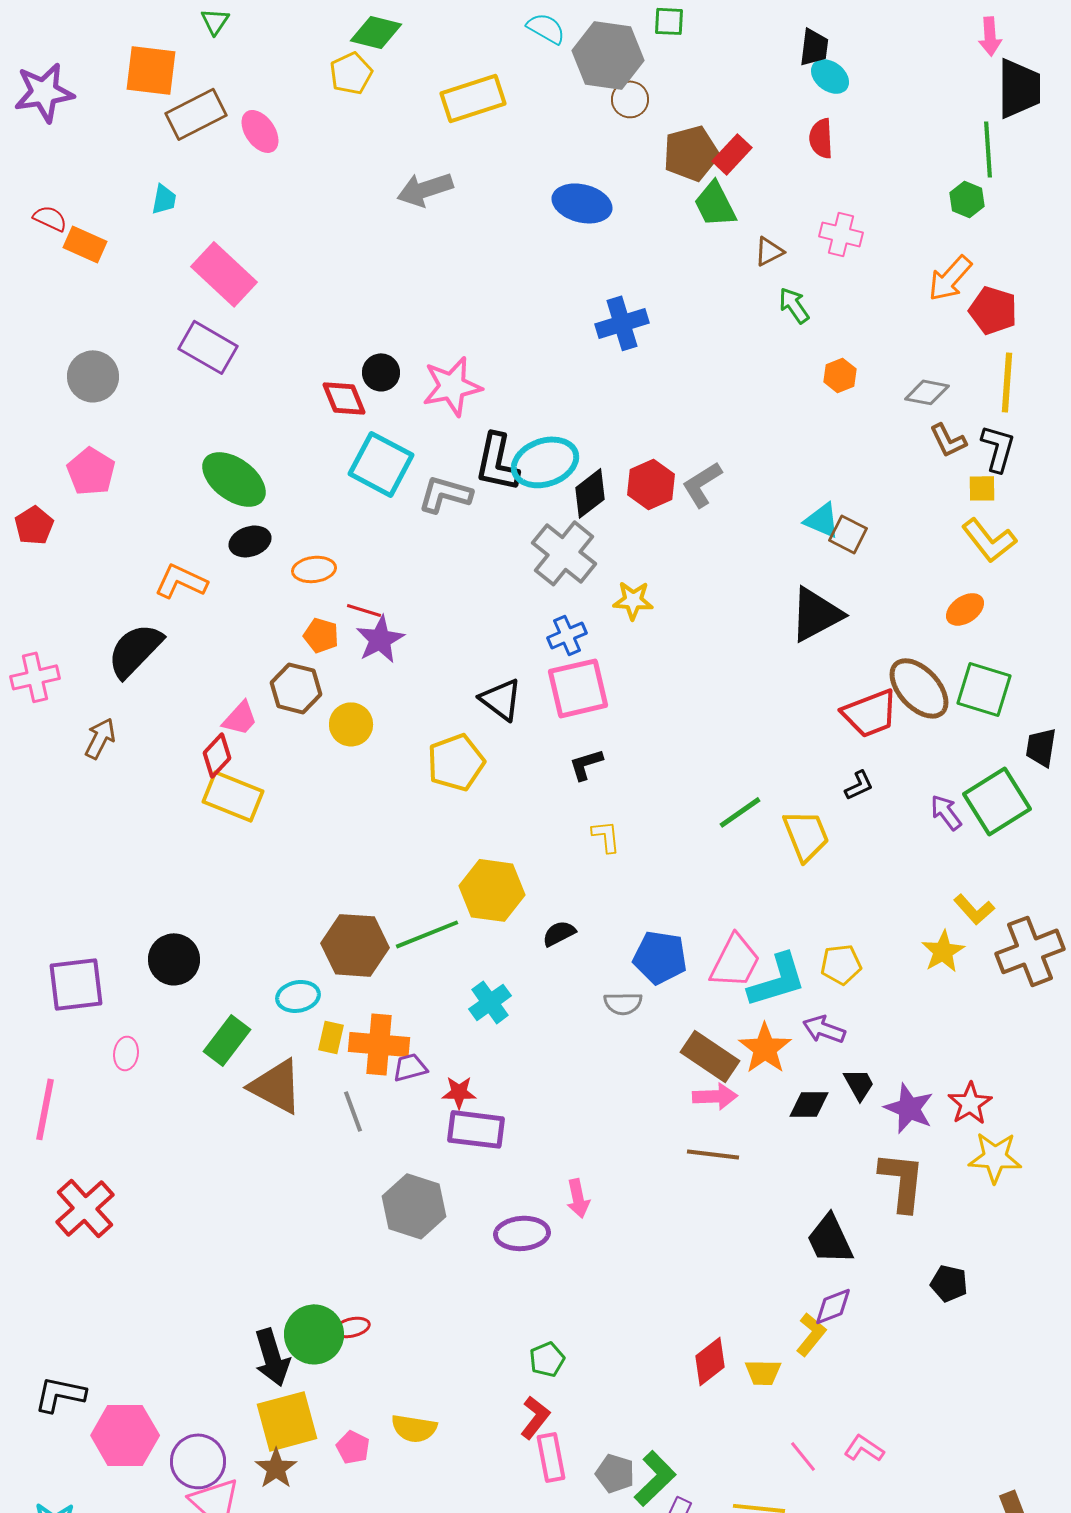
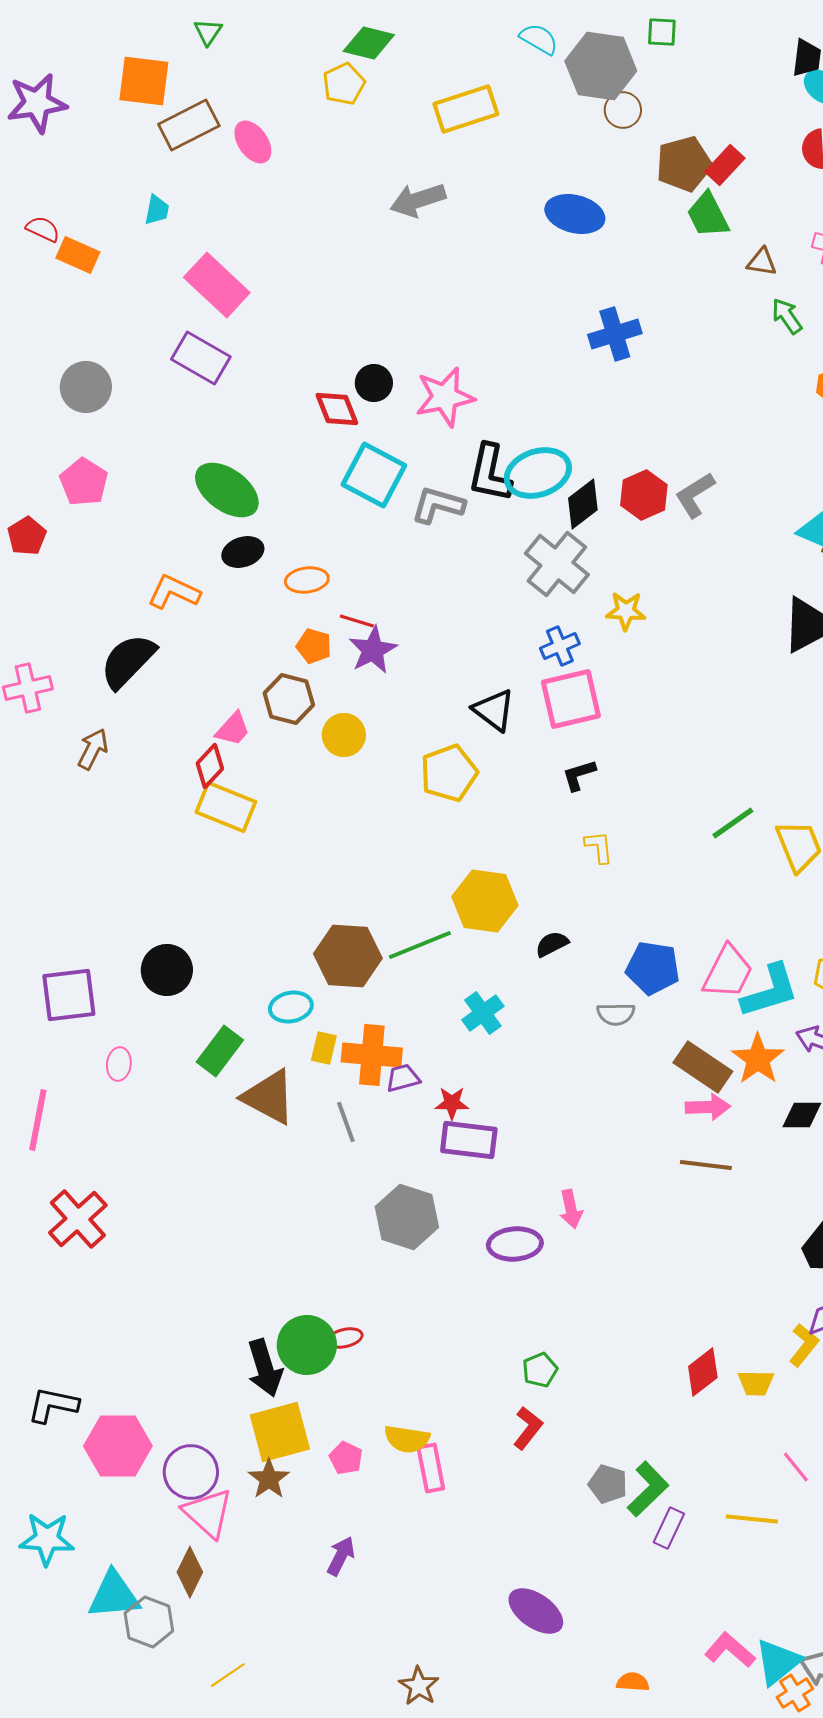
brown triangle: (769, 251) -> (762, 262), turned 36
pink rectangle: (551, 1457) -> (431, 1468), moved

